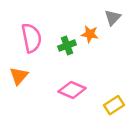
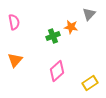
pink semicircle: (31, 38) -> (14, 22), moved, size x0.7
pink diamond: (72, 90) -> (57, 71), turned -65

